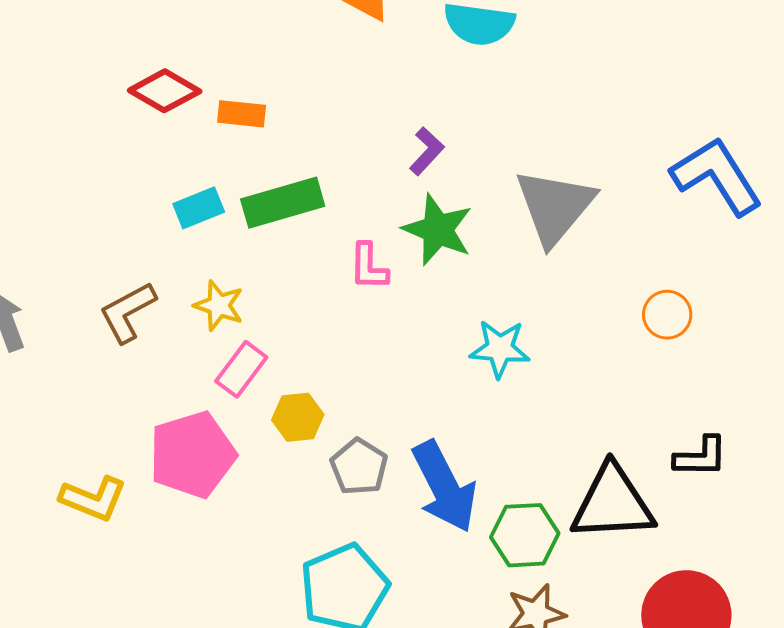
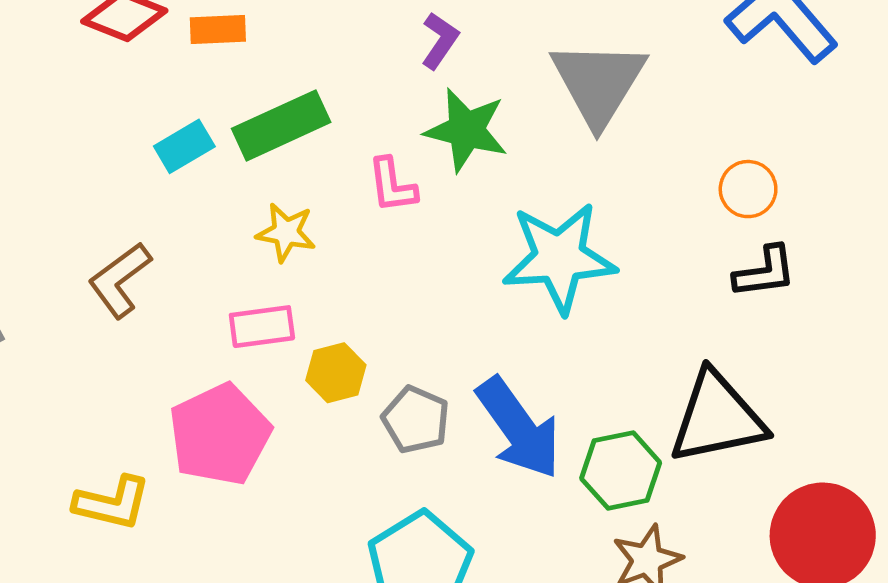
yellow star: (219, 306) -> (286, 232), moved
cyan star: (500, 349) -> (559, 258), size x1.6
pink rectangle: (241, 369) -> (262, 327), turned 54
black L-shape: (701, 457) -> (765, 272), moved

